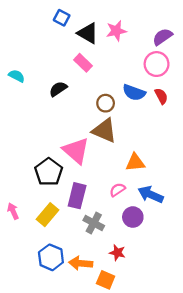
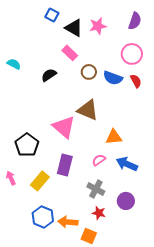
purple semicircle: (162, 37) -> (135, 21), moved, turned 144
brown circle: (106, 103) -> (89, 72), moved
black pentagon: (49, 172) -> (27, 145), moved
purple circle: (133, 217) -> (126, 201), moved
gray cross: (94, 223) -> (96, 189), moved

